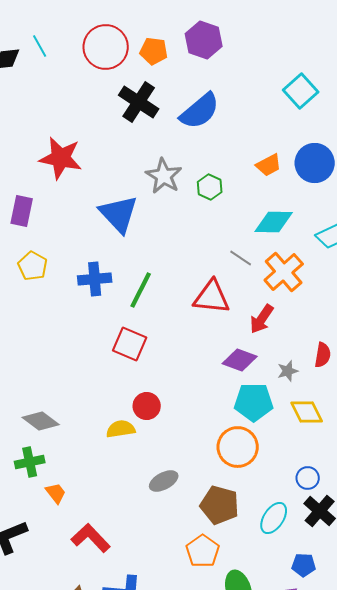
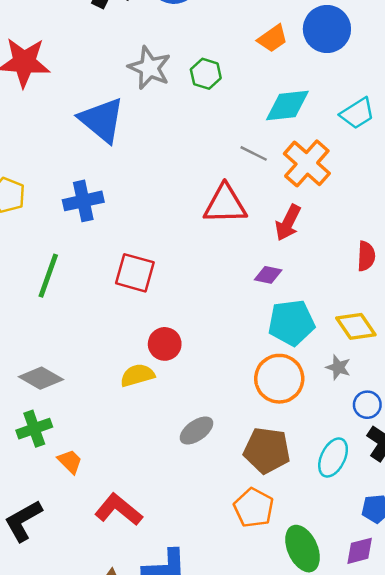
green line: (141, 290) -> (48, 276), moved
purple diamond: (240, 360) -> (268, 275), size x0.7
gray star: (288, 371) -> (338, 367), moved, turned -30

